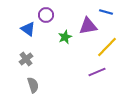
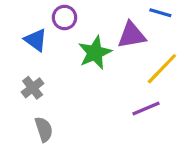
green star: (65, 37) -> (95, 53), size x1.5

